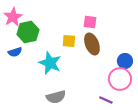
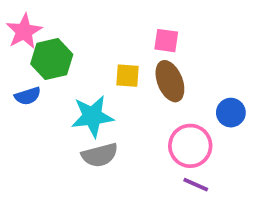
cyan star: (50, 63) -> (92, 116), turned -30
pink circle: (120, 79) -> (190, 146), moved
gray semicircle: (56, 97) -> (100, 155), moved

